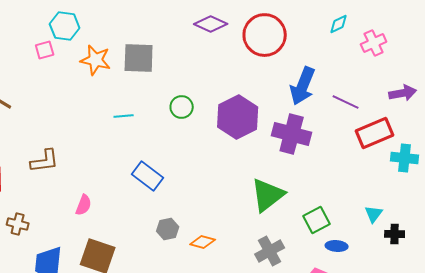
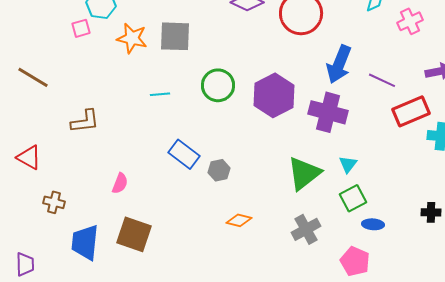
green circle: (182, 107) -> (218, 85), size x1.4
brown L-shape: (45, 161) -> (85, 121), moved
cyan triangle: (374, 214) -> (348, 164), moved
gray hexagon: (168, 229) -> (219, 170), moved

